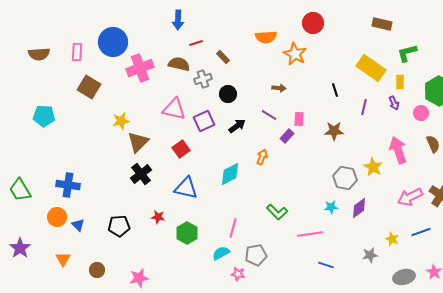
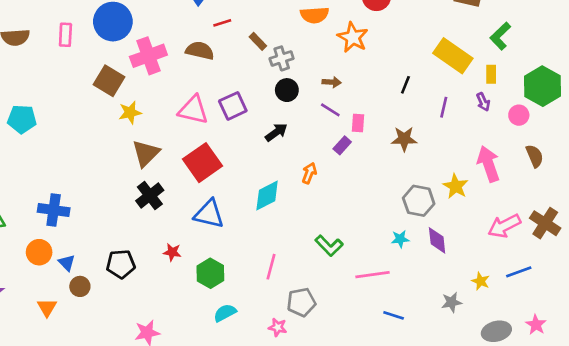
green L-shape: (407, 53) -> (500, 36), turned -30
gray cross: (203, 79) -> (282, 58), moved
brown square: (89, 87) -> (109, 81), moved
black line: (335, 90) -> (405, 85), turned 40
black circle: (228, 94) -> (287, 90), moved
purple line: (269, 115) -> (330, 110), moved
yellow star: (121, 121) -> (130, 112), moved
purple square: (204, 121) -> (233, 106), moved
red square: (181, 149) -> (203, 163), size x1.6
purple diamond: (359, 208) -> (437, 240), turned -60
cyan semicircle: (221, 253) -> (225, 313), moved
brown circle: (97, 270) -> (80, 286), moved

